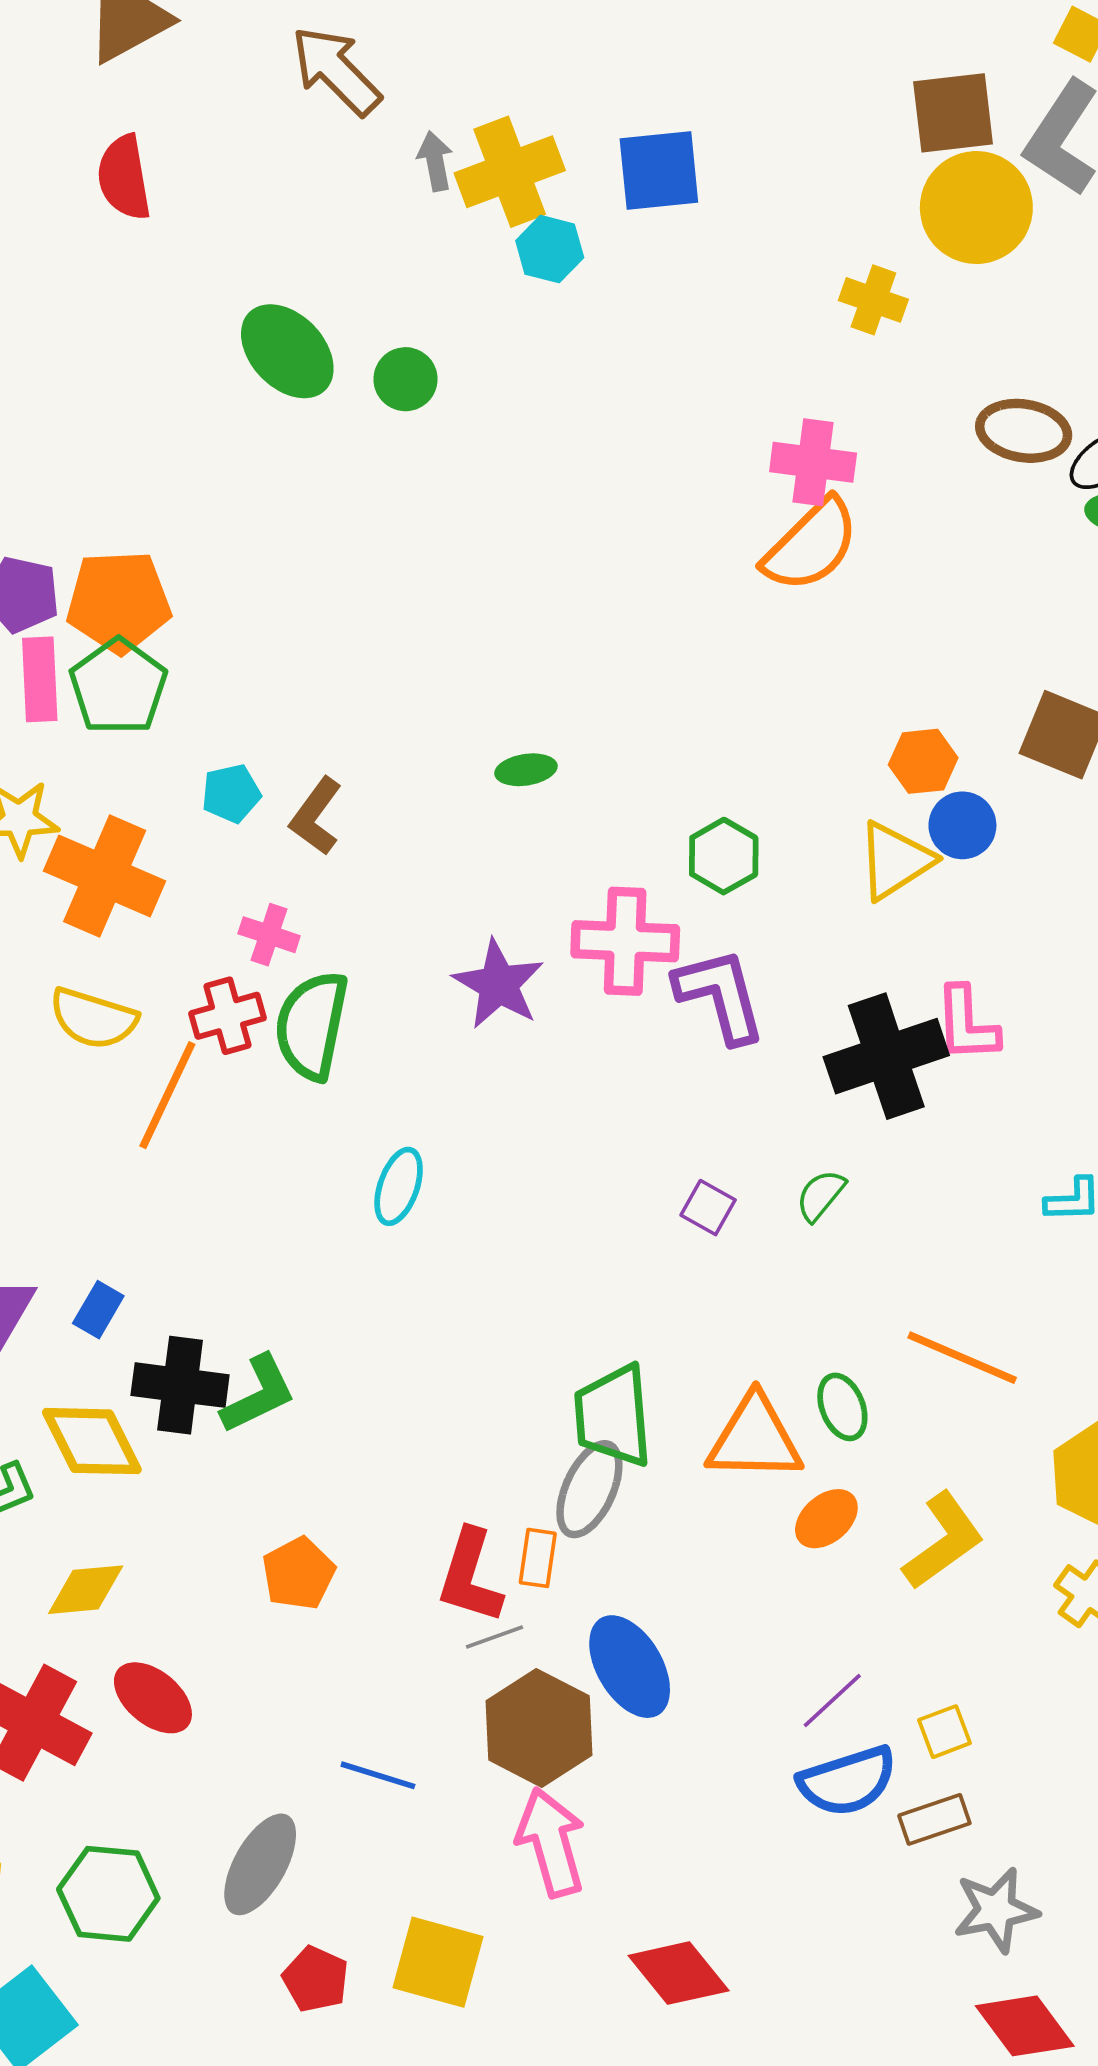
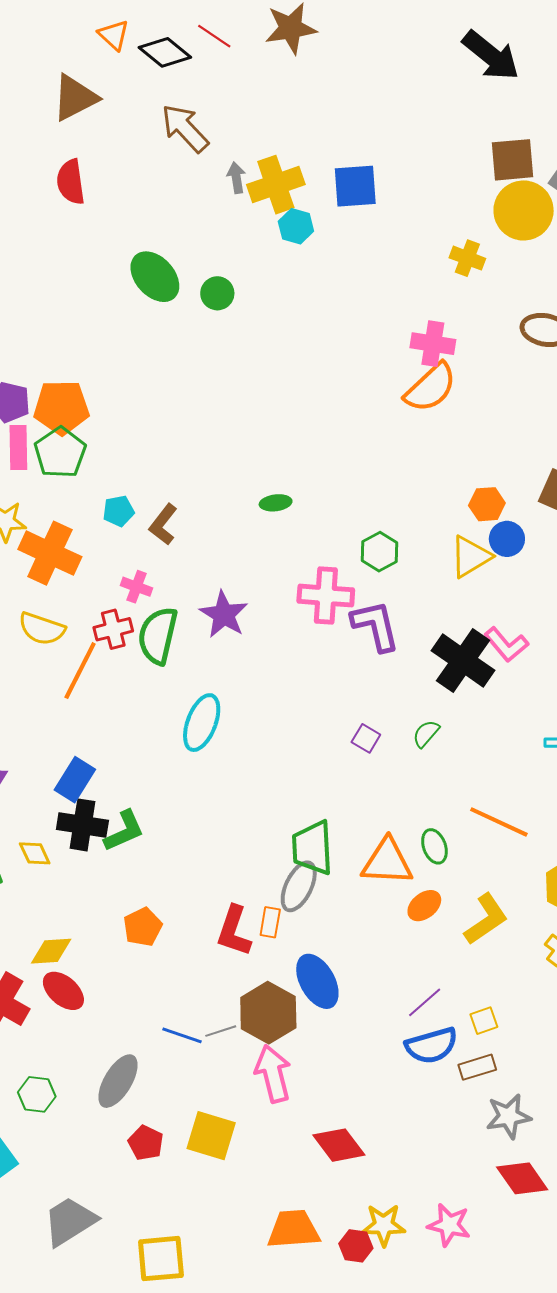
purple star: (498, 984) -> (224, 614), moved
pink L-shape: (967, 1024) -> (506, 645), turned -39
black cross: (886, 1056) -> (463, 660), turned -38
cyan ellipse: (399, 1186) -> (202, 723), size x1.4
blue rectangle: (98, 1310) -> (75, 780), moved, size x1.5
yellow diamond: (92, 1441) -> (35, 853), size x0.6
yellow diamond: (86, 1590) -> (51, 951), moved
gray line: (495, 1637) -> (221, 1031), moved
green hexagon: (108, 1894) -> (37, 1094), size x0.7

